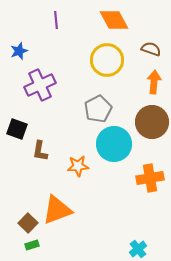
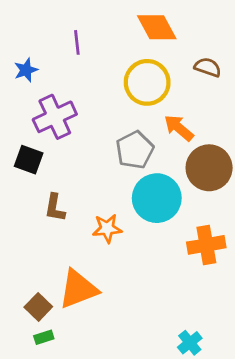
purple line: (56, 20) -> (77, 42), moved
orange arrow: (154, 82) -> (179, 128), moved, turned -55
black square: (17, 129) -> (29, 160), moved

